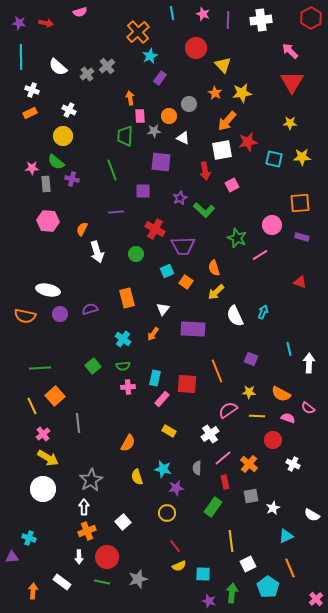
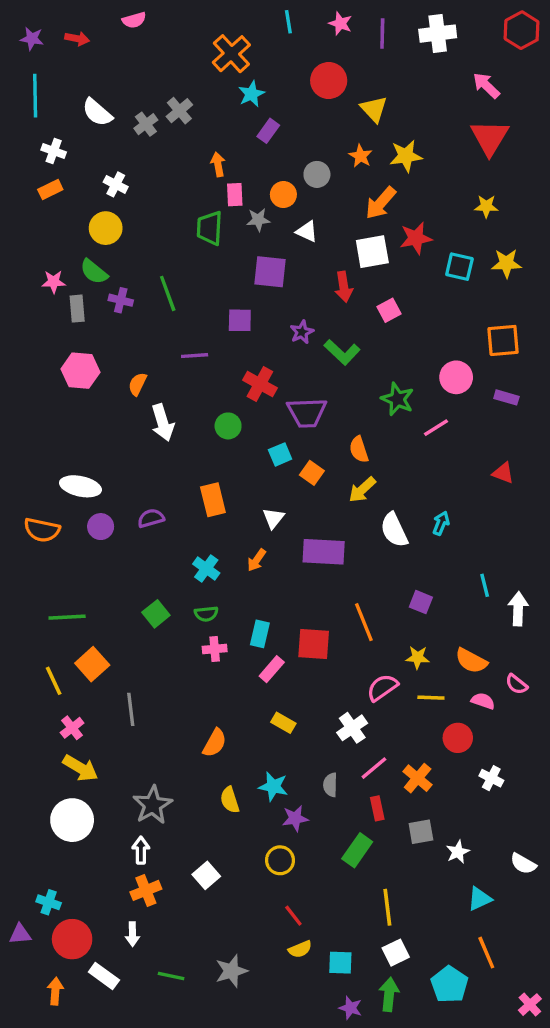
green line: (112, 170) -> (168, 293), moved
red circle: (107, 557) -> (72, 939), moved
white square: (248, 564) -> (396, 953), moved

